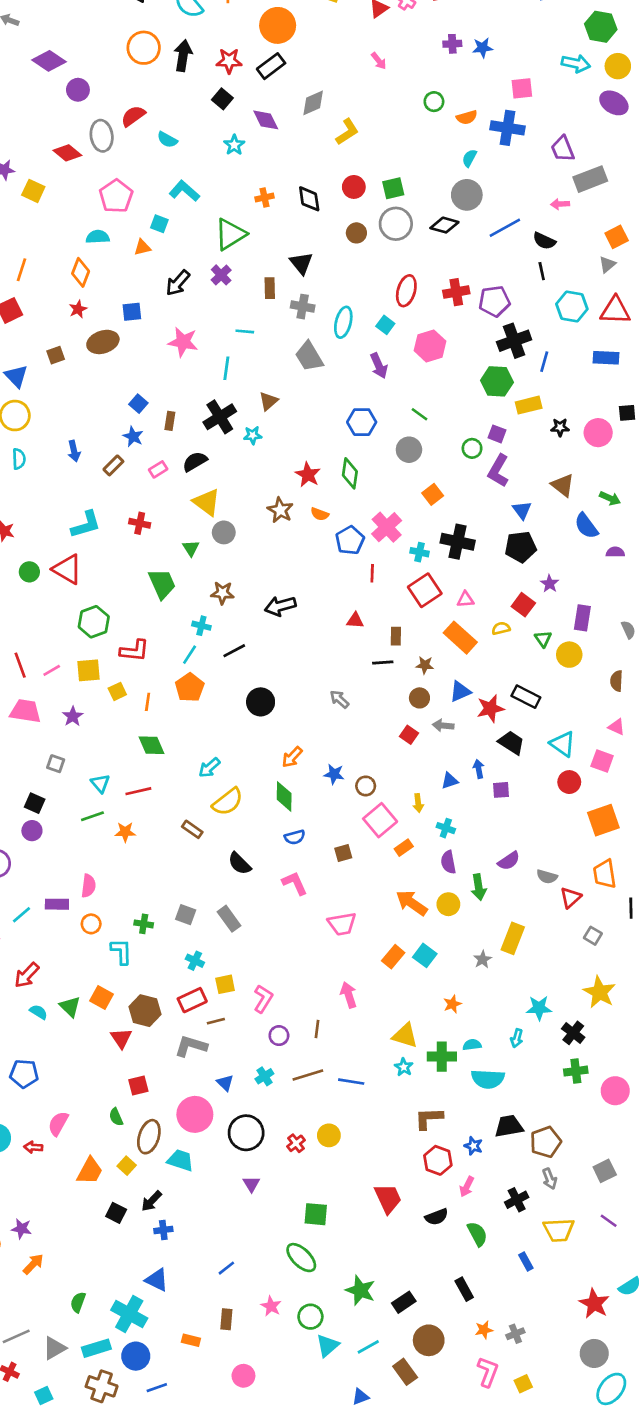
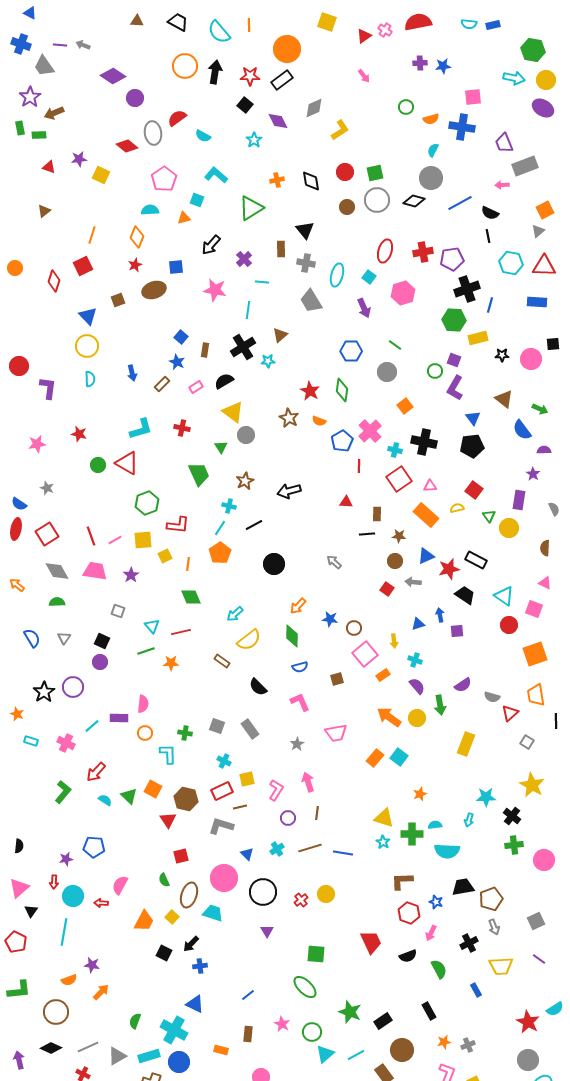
purple cross: (221, 275) -> (244, 259), moved
purple star: (550, 584) -> (533, 474), moved
brown star: (222, 593) -> (245, 481), turned -30
purple semicircle: (448, 862) -> (417, 686), turned 150
gray star: (483, 959) -> (297, 744), moved
pink arrow: (349, 995) -> (308, 782), moved

